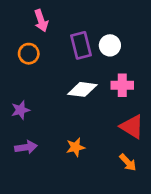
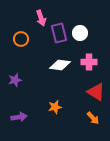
pink arrow: (41, 21) -> (41, 18), moved
purple arrow: (26, 147) -> (19, 117), moved

